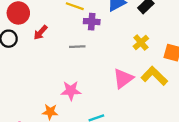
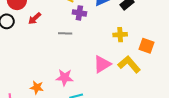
yellow cross: (141, 42) -> (120, 35), turned 32
pink star: (71, 91) -> (65, 77), moved

